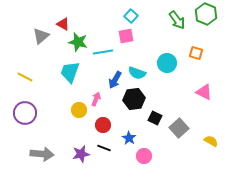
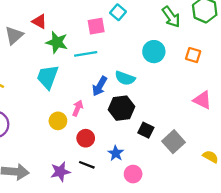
pink square: (126, 36) -> (96, 26), moved
cyan circle: (167, 63) -> (154, 52), moved

